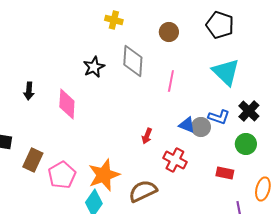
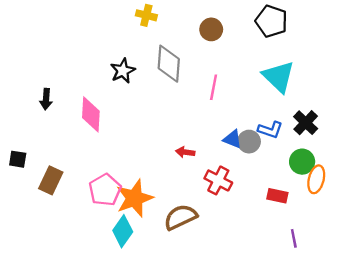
red arrow: (147, 136) -> (185, 152), turned 77
pink pentagon: (62, 175) -> (105, 190), moved
orange ellipse: (263, 189) -> (316, 179), moved

